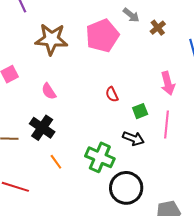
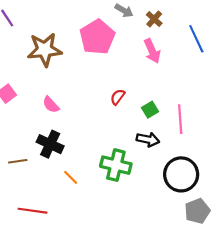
pink arrow: (168, 83) -> (152, 51), moved
red semicircle: (112, 94) -> (118, 97), turned 70
black circle: (126, 188) -> (181, 174), moved

